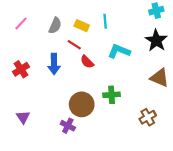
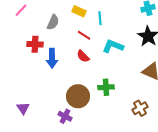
pink line: (21, 23) -> (21, 10), moved
yellow rectangle: (82, 26) -> (79, 11), moved
red line: (74, 45) -> (84, 35), moved
red cross: (21, 69) -> (35, 44), moved, turned 35

